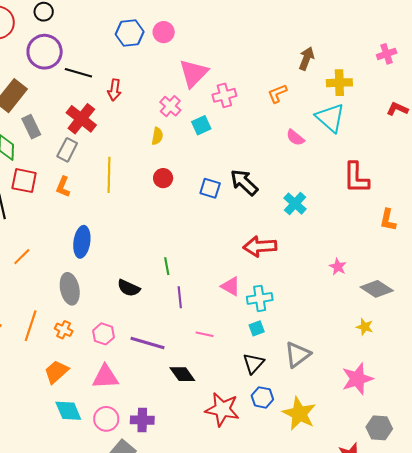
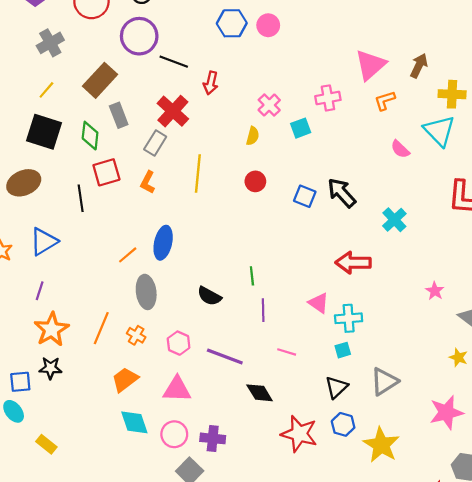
pink triangle: (193, 73) -> (370, 65), moved
red square: (24, 181) -> (106, 172), turned -32
orange line: (22, 257) -> (128, 255), moved

